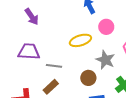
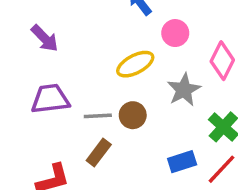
gray star: (105, 60) -> (184, 90), turned 30
brown circle: (88, 78) -> (133, 115), moved

